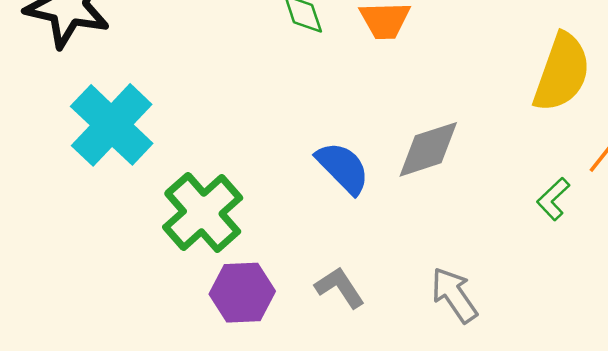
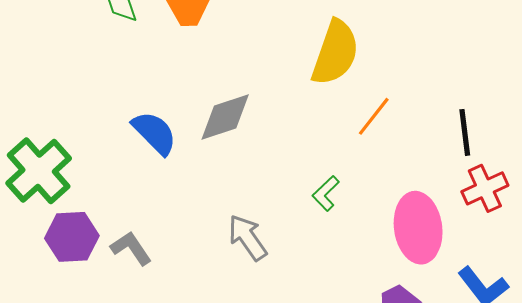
green L-shape: (553, 199) -> (326, 193), moved
gray L-shape: (340, 288) -> (131, 248), moved

